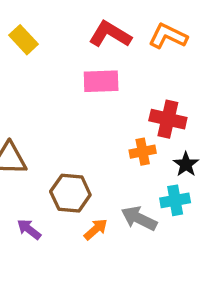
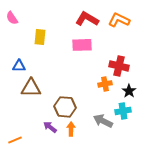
yellow rectangle: (23, 40) -> (40, 37), moved, turned 49
purple arrow: (29, 229) -> (50, 127), moved
orange arrow: (96, 229) -> (71, 129), moved, turned -48

